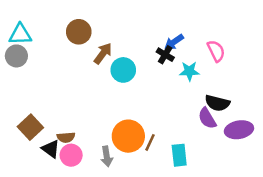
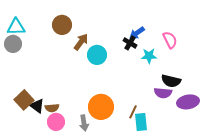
purple semicircle: (207, 118) -> (163, 93), turned -54
brown line: (150, 142) -> (133, 112), moved
black triangle: (51, 149) -> (37, 106), moved

